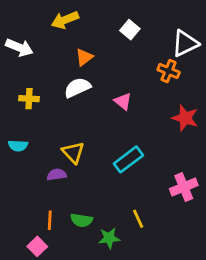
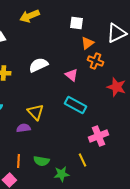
white square: (130, 30) -> (76, 23), turned -32
orange triangle: (84, 57) -> (87, 43), moved
orange cross: (169, 71) -> (95, 61), moved
cyan rectangle: (128, 159) -> (75, 105), moved, turned 65
pink cross: (184, 187) -> (98, 136), moved

